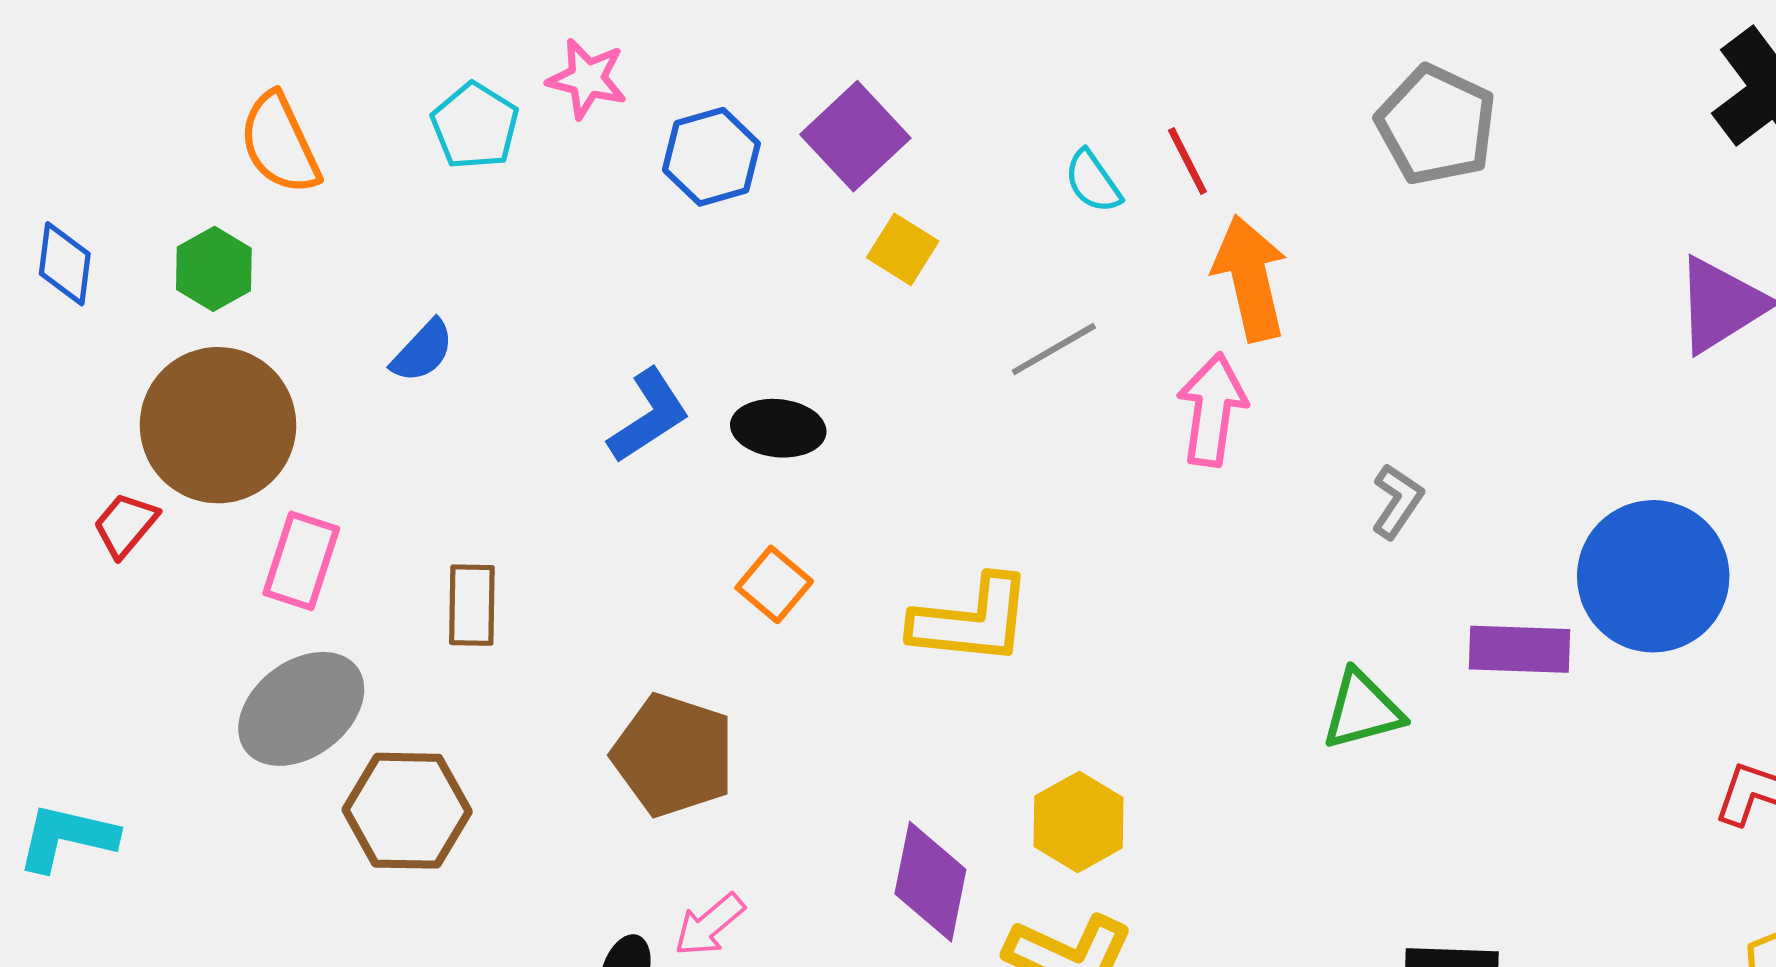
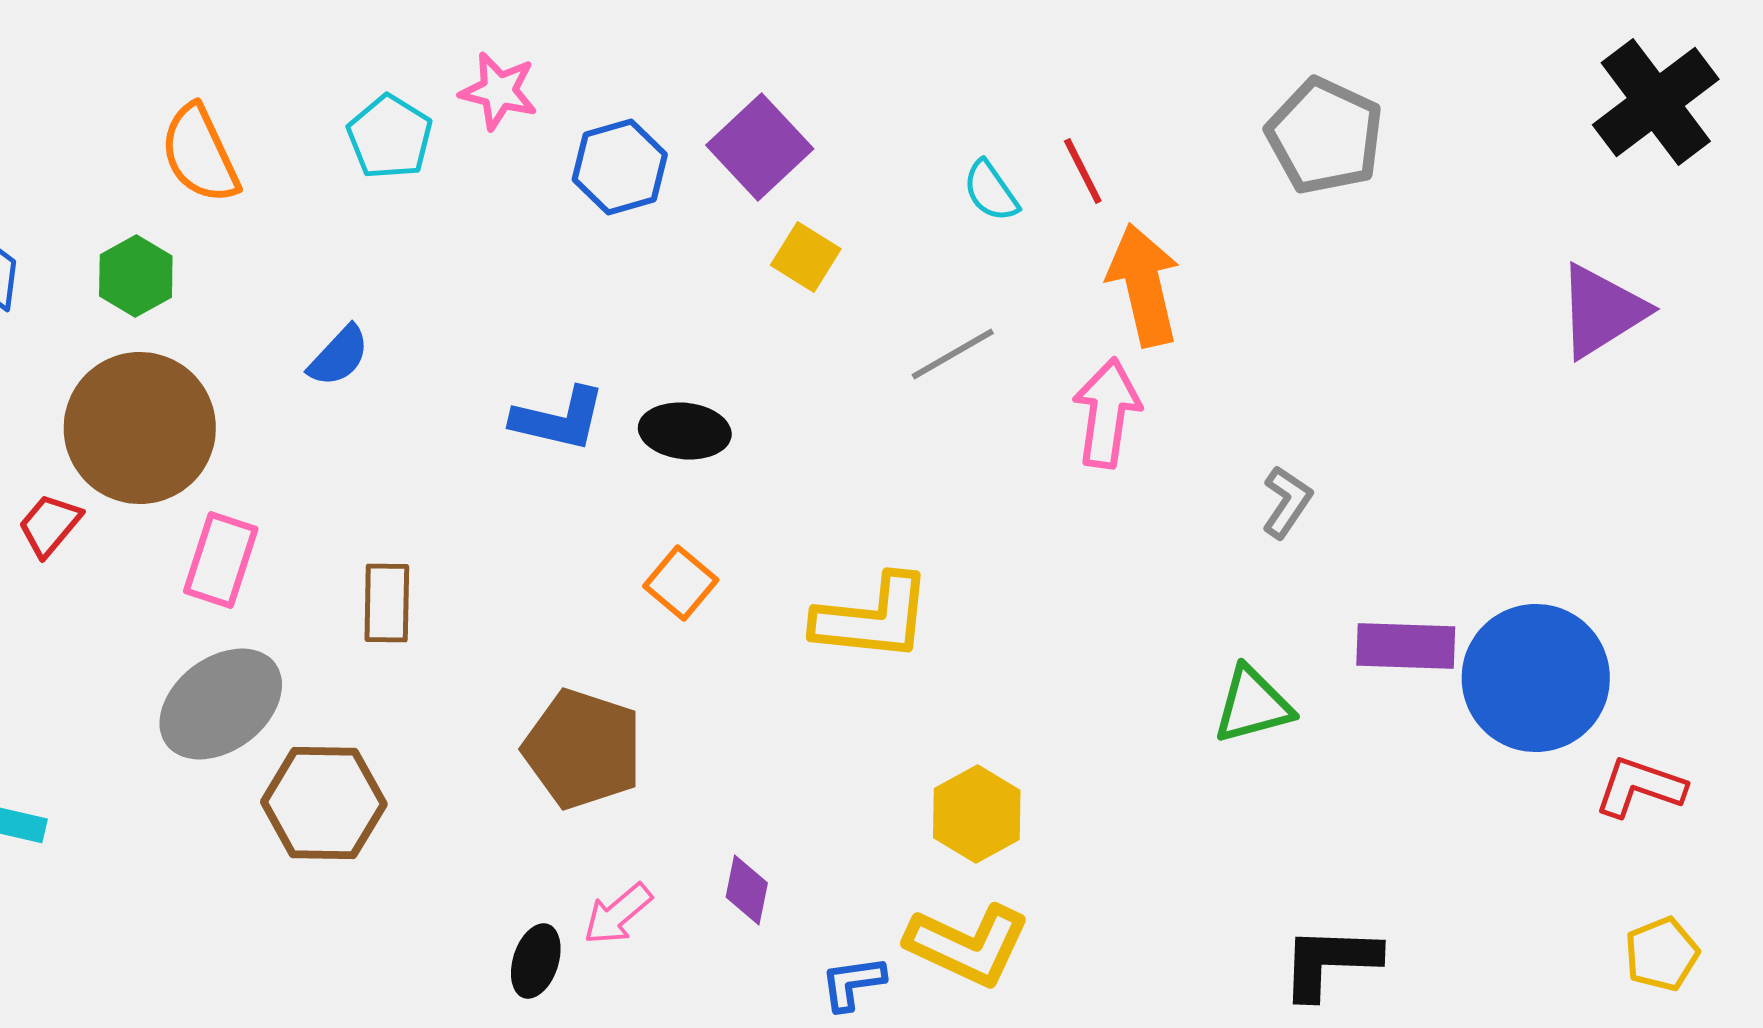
blue L-shape: (649, 416) -> (559, 419), turned 46
blue circle: (1653, 576) -> (1536, 678), moved
purple diamond: (930, 882) -> (747, 890), moved, size x0.6

